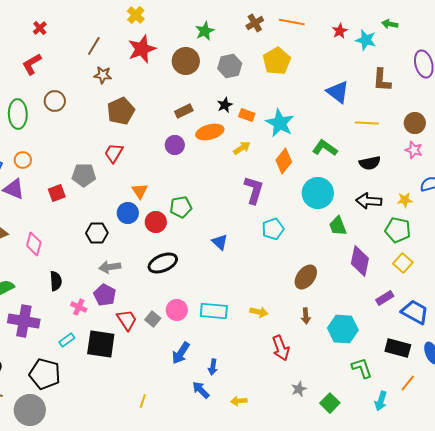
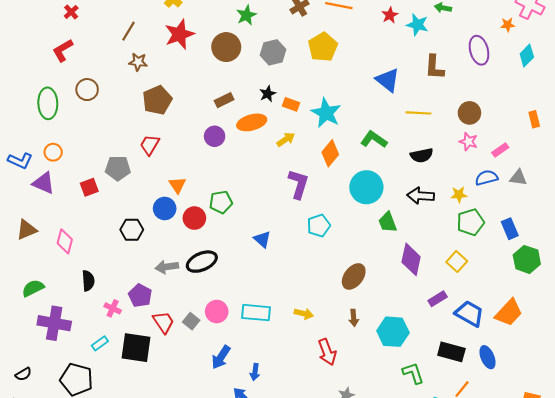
green pentagon: (398, 230) -> (471, 222), moved, turned -30
gray arrow: (110, 267) -> (167, 267), moved

